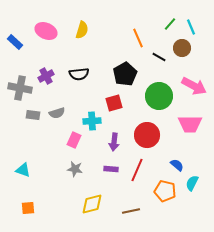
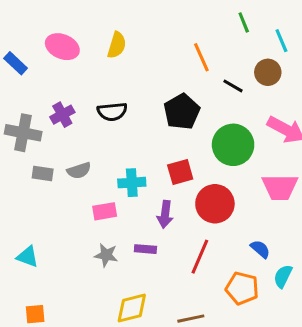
green line: (170, 24) -> (244, 22), moved, turned -64
red square: (114, 103) -> (180, 172), moved
pink rectangle: (74, 140) -> (105, 211), turned 56
purple rectangle: (111, 169) -> (145, 249), moved

